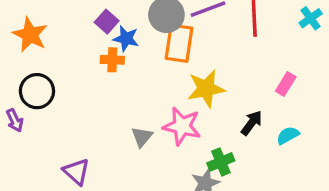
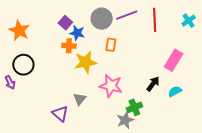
orange rectangle: (179, 43) -> (111, 45), moved, size x0.6
pink rectangle: (286, 84) -> (174, 60), size x1.5
yellow star: (206, 89) -> (86, 62), moved
gray triangle: (142, 137) -> (80, 99), moved
purple triangle: (76, 172) -> (60, 114), moved

